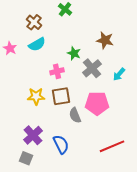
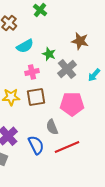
cyan semicircle: (37, 44) -> (25, 46), moved
gray semicircle: (75, 115) -> (52, 127), moved
red line: (112, 146) -> (67, 147), moved

